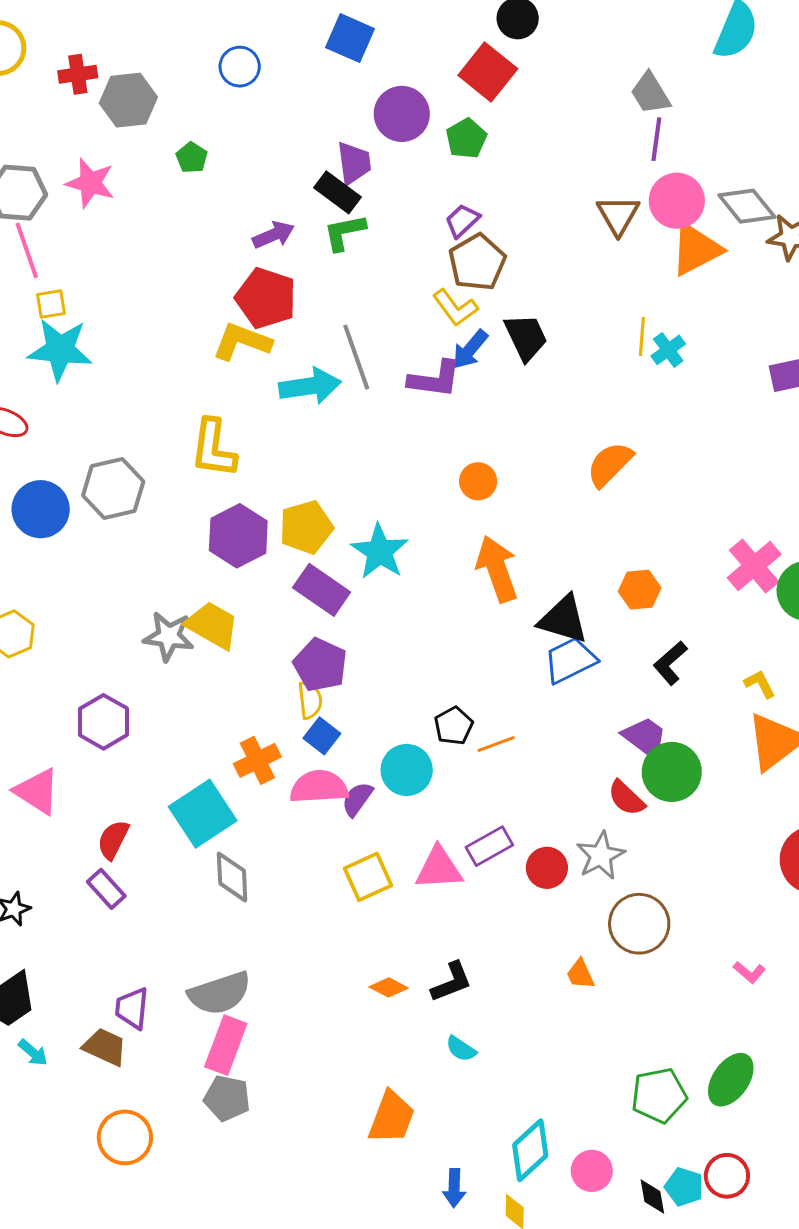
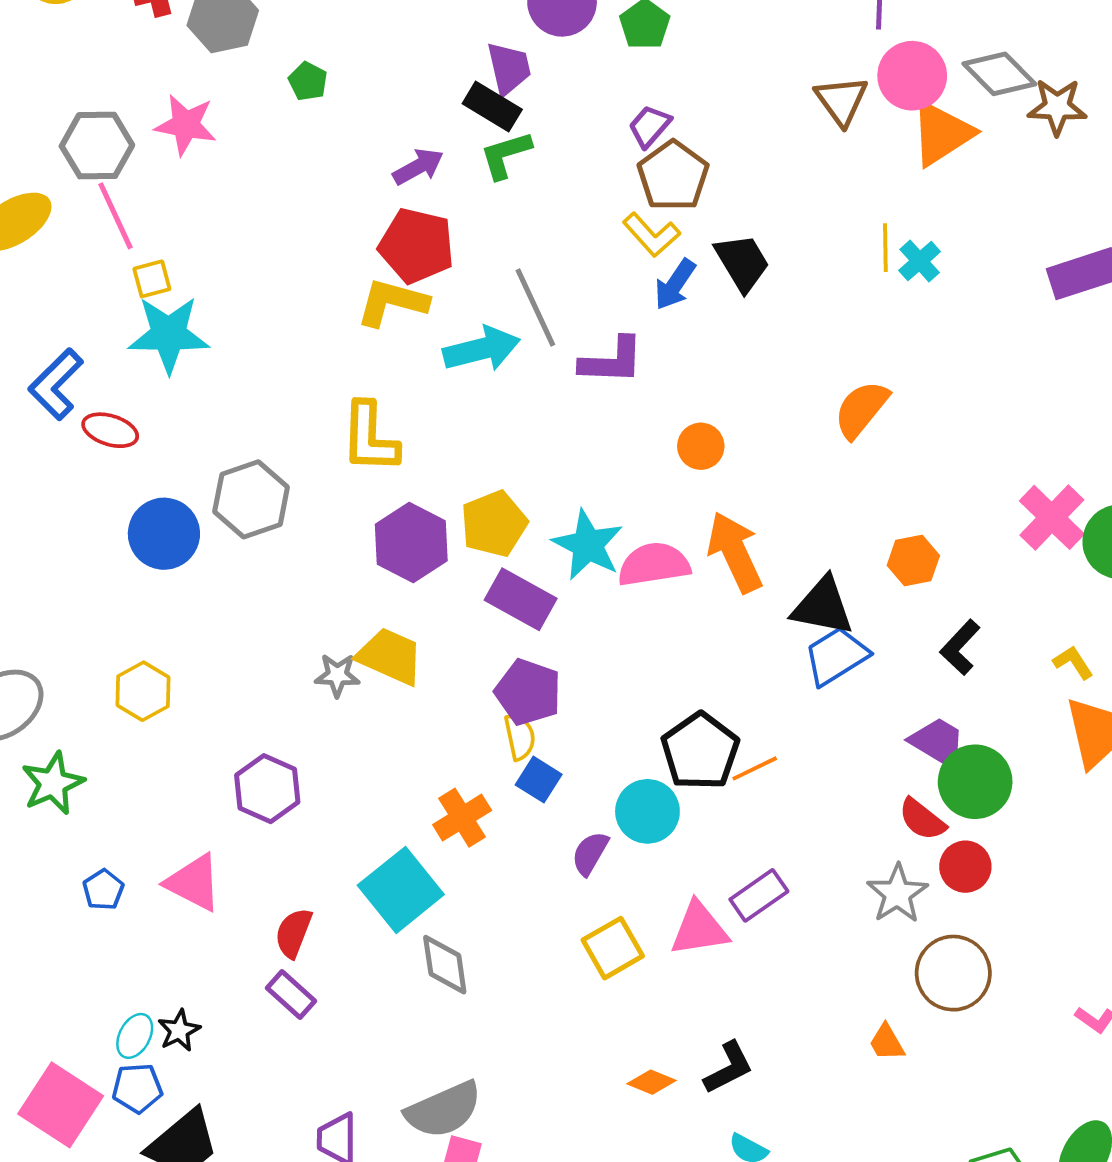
purple L-shape: (435, 379) -> (612, 361), moved
gray star: (169, 636) -> (337, 675), size x0.7
black pentagon: (454, 726) -> (700, 751), size x1.6
pink semicircle: (319, 787) -> (654, 564), moved
red circle: (547, 868) -> (965, 867), moved

